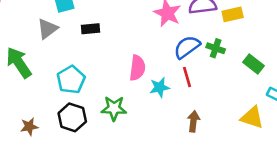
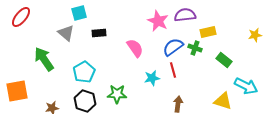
yellow rectangle: (233, 14) -> (208, 32), moved
gray triangle: (47, 29) -> (66, 33), turned -42
pink semicircle: (137, 68) -> (135, 48), moved, turned -42

